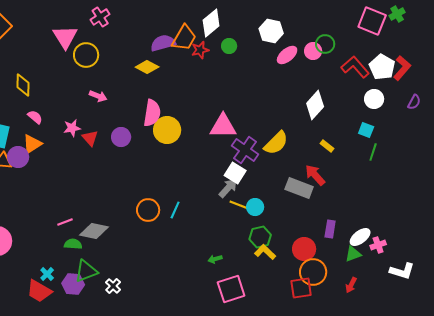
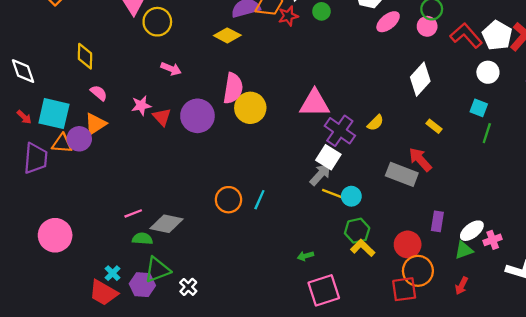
pink circle: (313, 51) -> (427, 26), moved
purple circle: (121, 137) -> (197, 116), size x1.5
yellow semicircle: (276, 143) -> (375, 123), size x0.6

